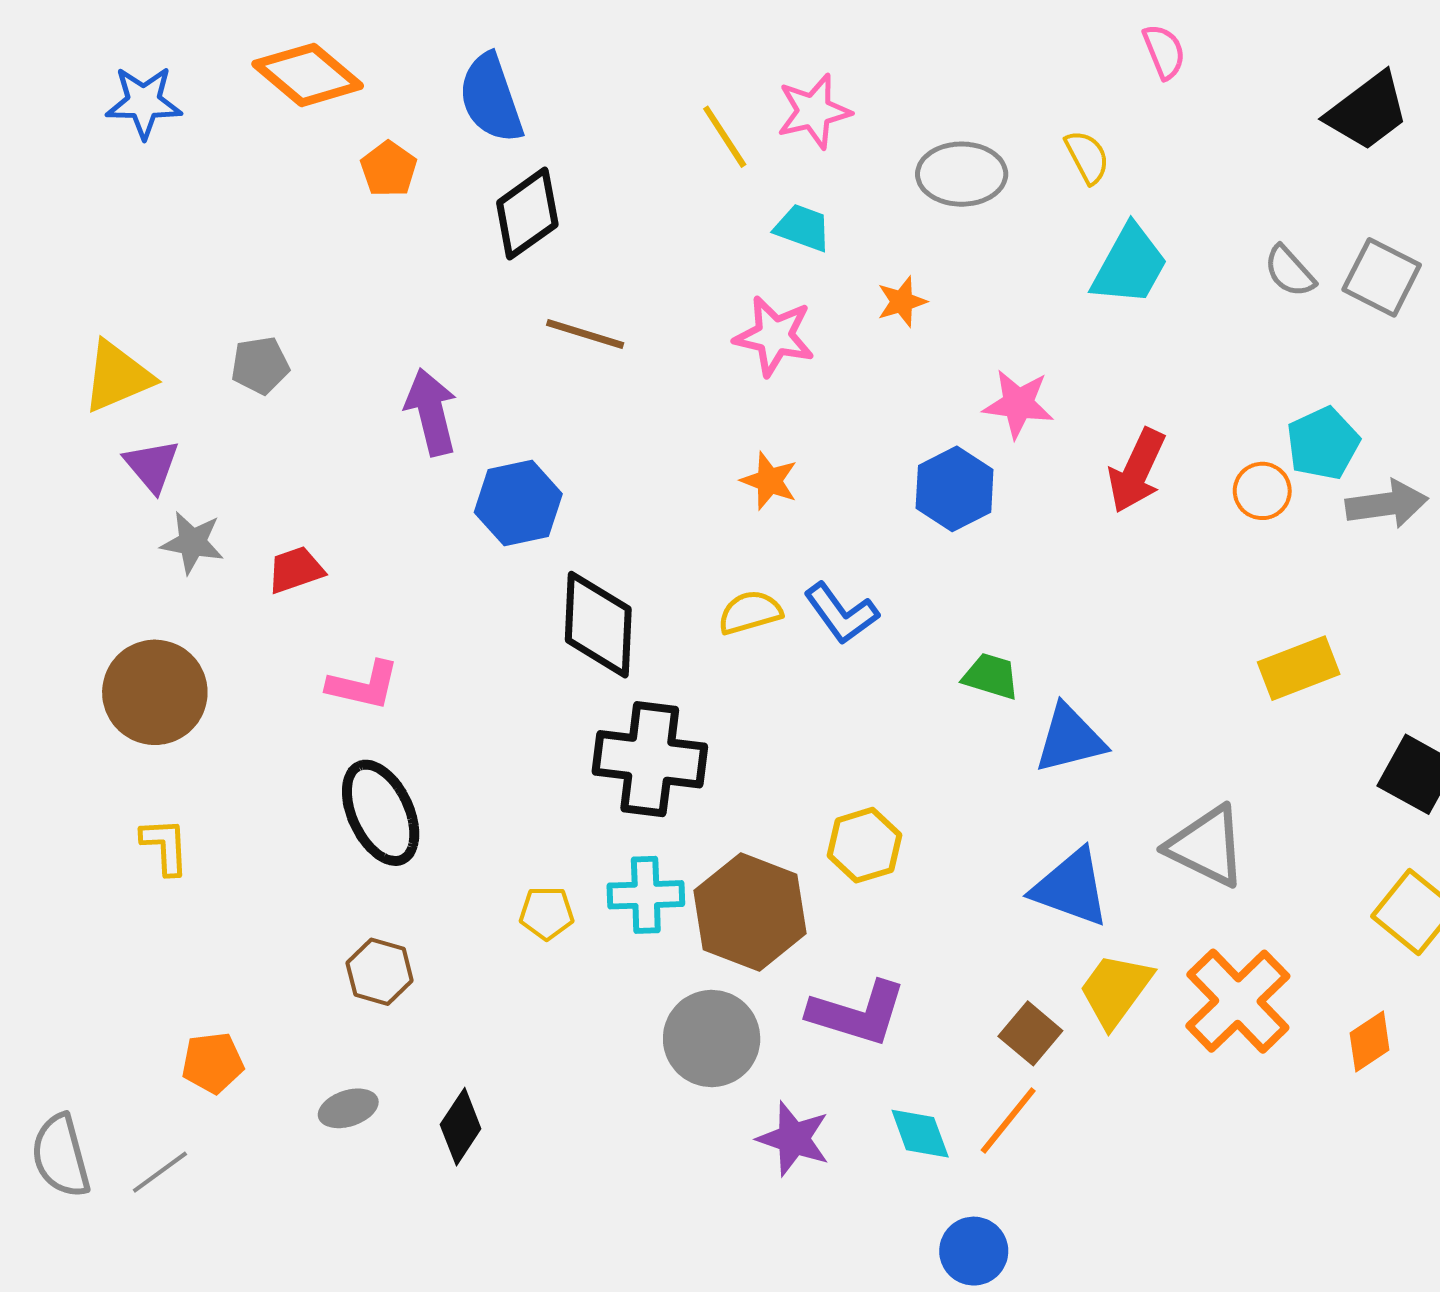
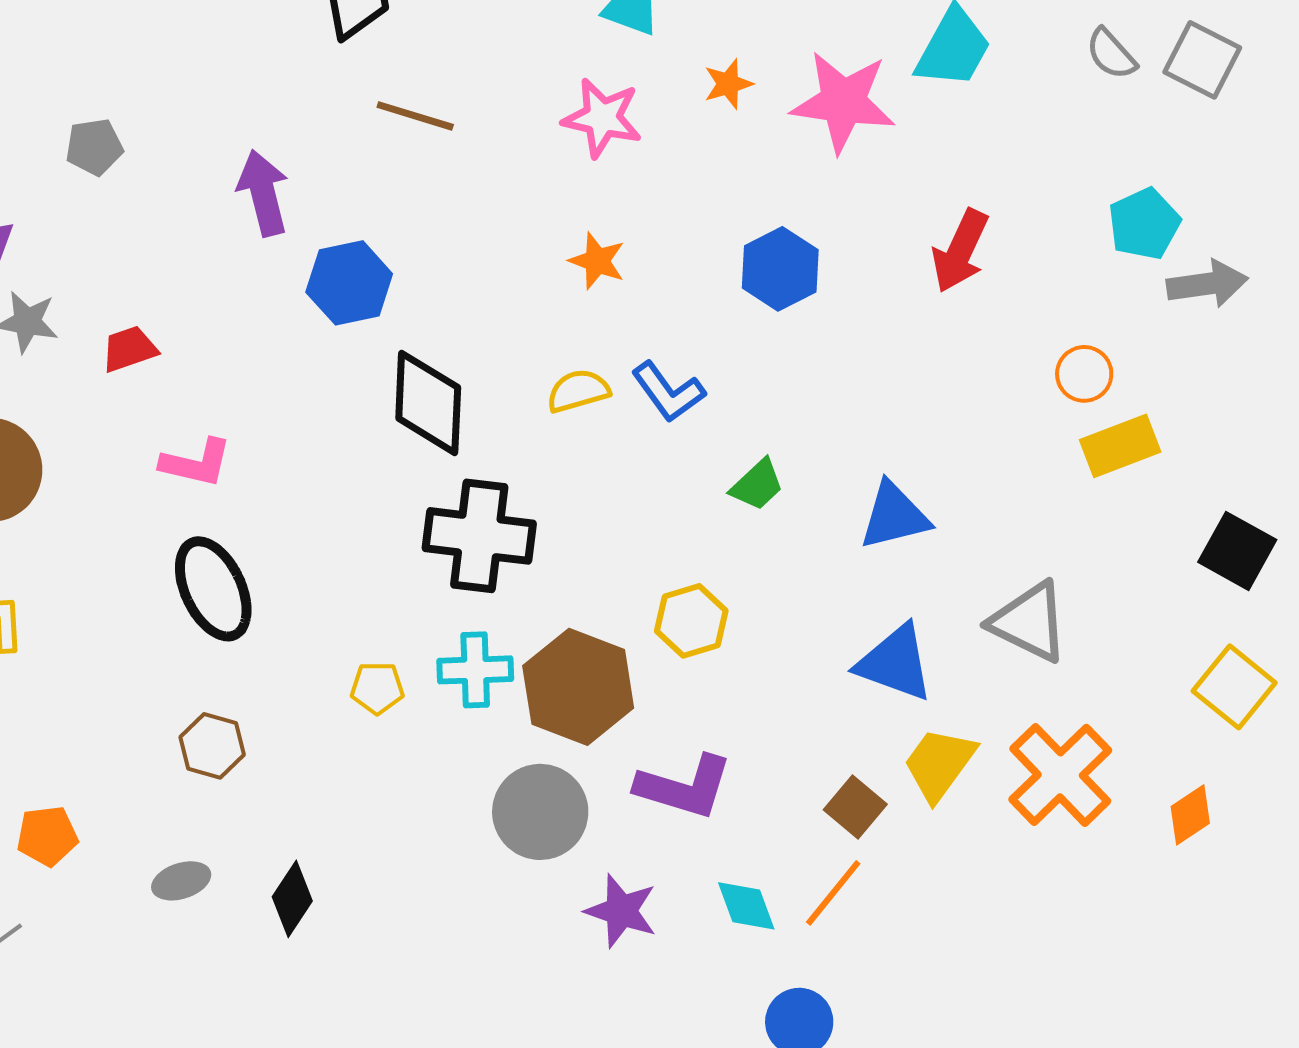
pink star: (1018, 404) -> (843, 102), moved, size x1.5
orange circle: (1262, 491) -> (1084, 374), moved
green trapezoid: (991, 676) -> (757, 485), moved, turned 120

